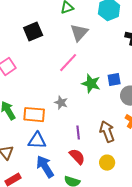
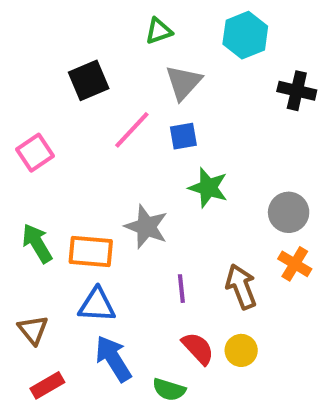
pink line: (68, 63) -> (132, 130), moved
blue square: (114, 80) -> (183, 136), moved
gray star: (61, 103) -> (146, 227), size x1.5
red semicircle: (77, 157) -> (198, 348), moved

